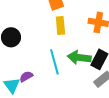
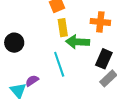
green arrow: (79, 58) -> (78, 42), moved

